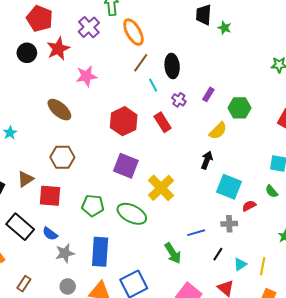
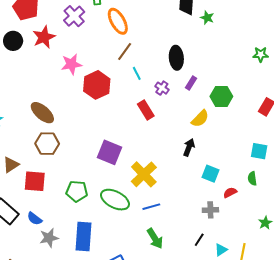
black ellipse: (172, 66) -> (176, 58), moved
brown ellipse: (59, 110) -> (42, 113), moved
red hexagon: (124, 121) -> (97, 85), moved
cyan square: (229, 187) -> (211, 174), size x0.7
green semicircle: (272, 191) -> (252, 178), turned 32
blue line: (196, 233) -> (151, 207), moved

